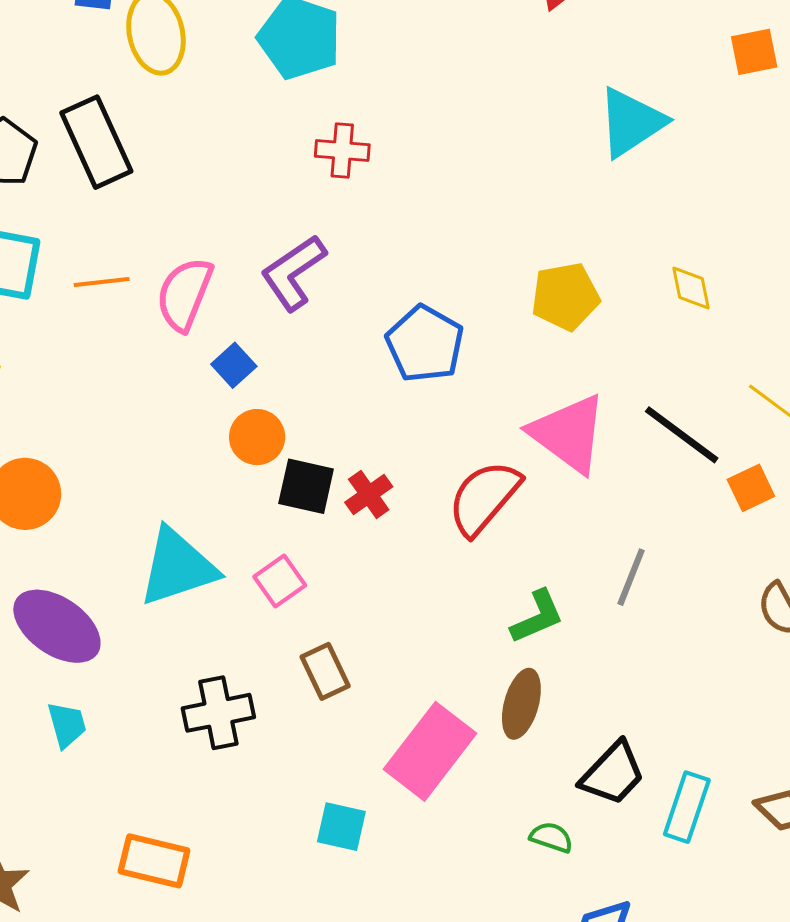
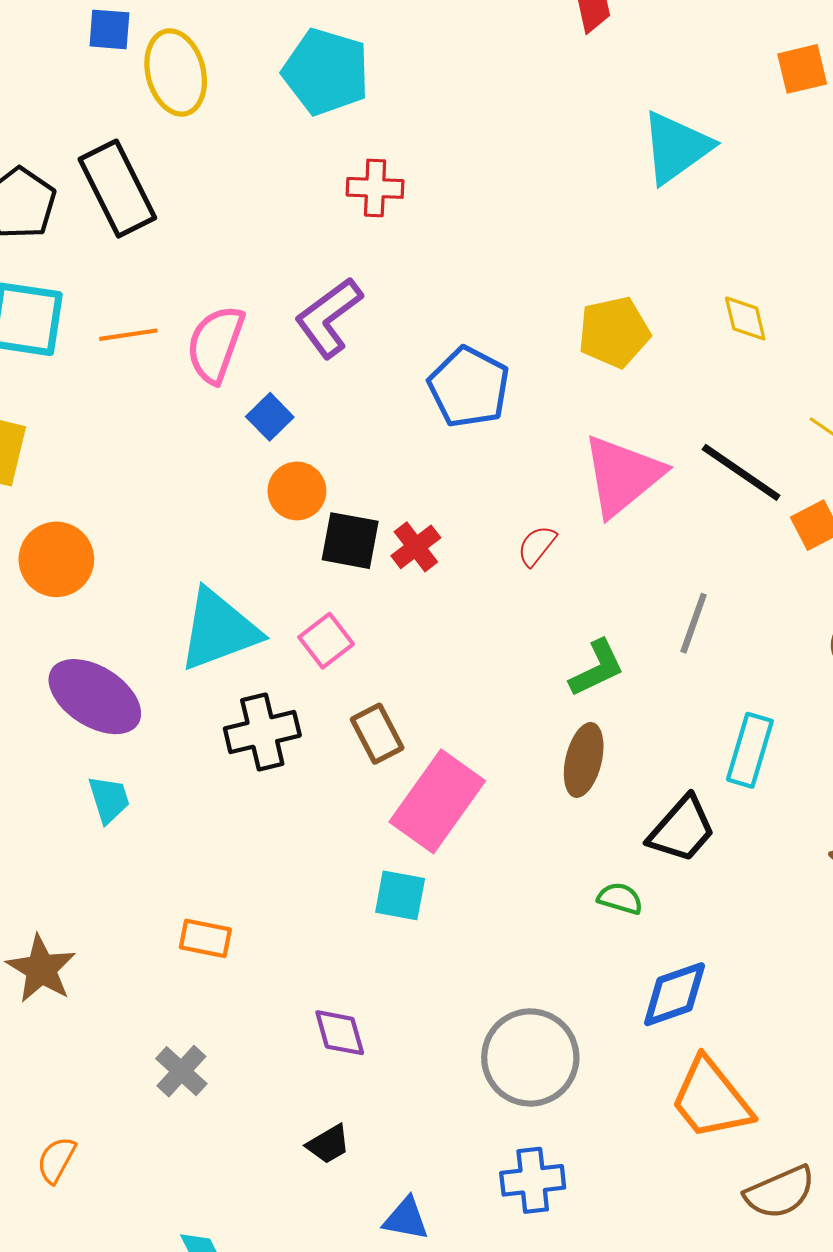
pink triangle: (568, 434) -> (623, 475), turned 46
red semicircle: (484, 498) -> (537, 546), size x0.5
black cross: (218, 713) -> (262, 732), moved
pink rectangle: (430, 751) -> (437, 801), moved
cyan rectangle: (687, 807) -> (750, 750), moved
orange rectangle: (154, 861) -> (205, 938), size x0.7

